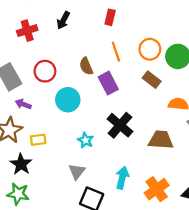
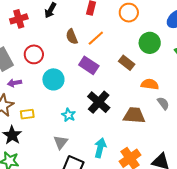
orange circle: (150, 49) -> (129, 13), moved
orange line: (116, 52) -> (96, 38), turned 66
brown semicircle: (86, 66) -> (72, 37), moved
purple rectangle: (108, 83) -> (89, 65), turned -30
purple arrow: (23, 104) -> (15, 83), turned -32

